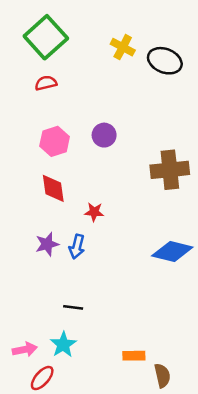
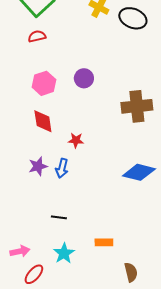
cyan star: (63, 345) -> (64, 253), moved
orange rectangle: (134, 356) -> (104, 242), moved

